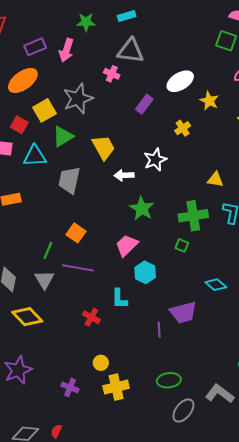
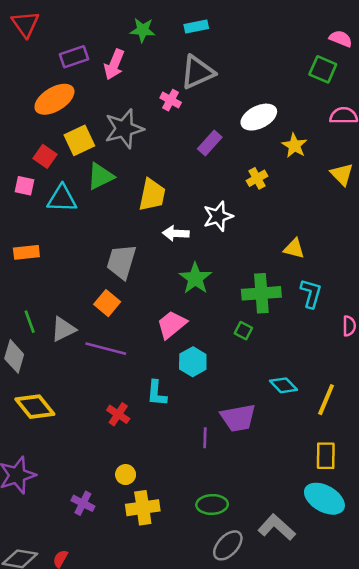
gray triangle: (131, 51) -> (197, 72), turned -36
yellow trapezoid: (104, 147) -> (152, 195), turned 36
gray trapezoid: (69, 180) -> (121, 262), moved
green line: (48, 250) -> (30, 322), moved, turned -48
gray triangle: (44, 280) -> (63, 329), moved, turned 30

